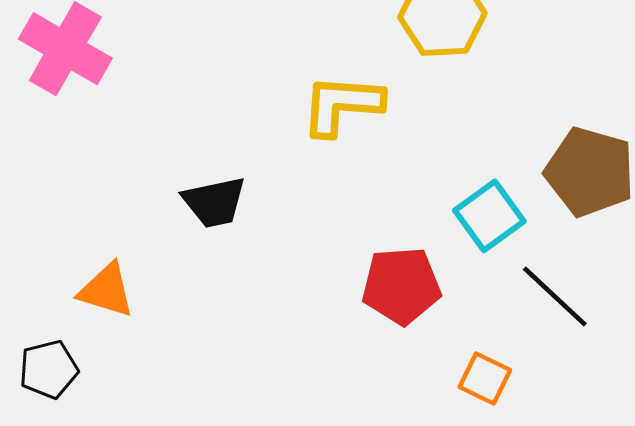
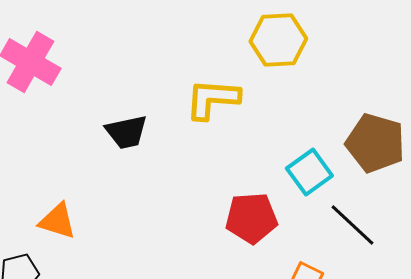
black trapezoid: (214, 202) -> (126, 132), moved

